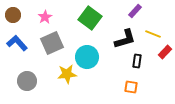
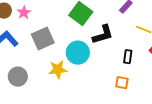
pink star: (45, 17) -> (24, 13), moved
black L-shape: (125, 39) -> (103, 35), moved

